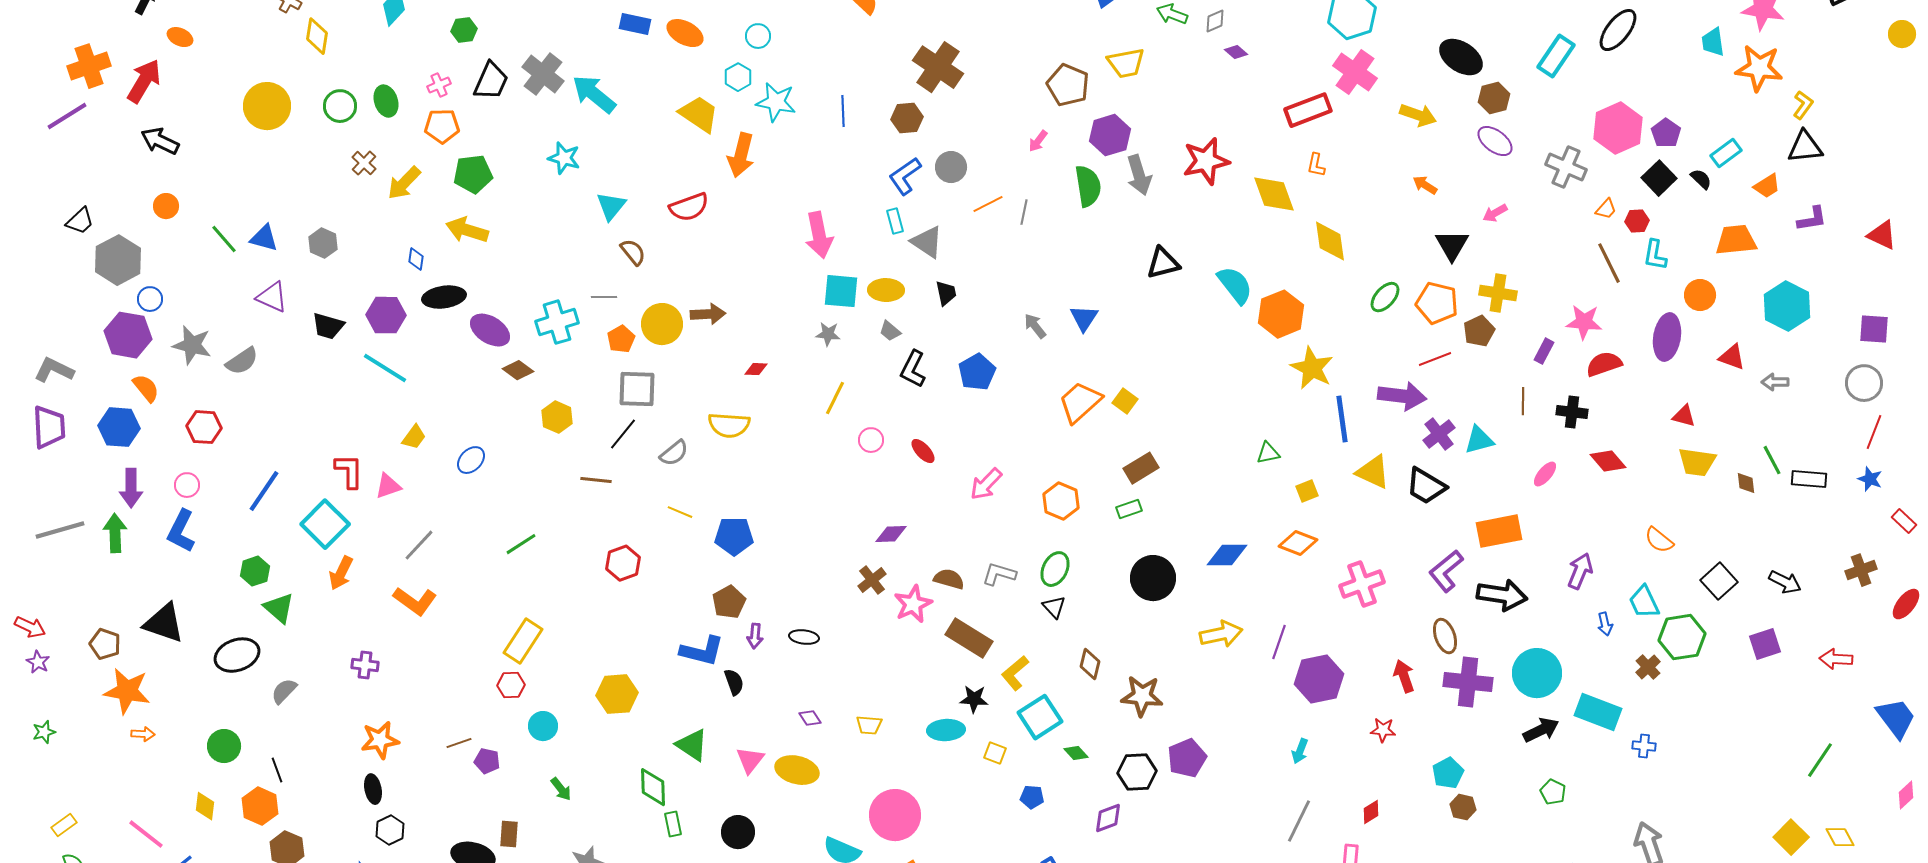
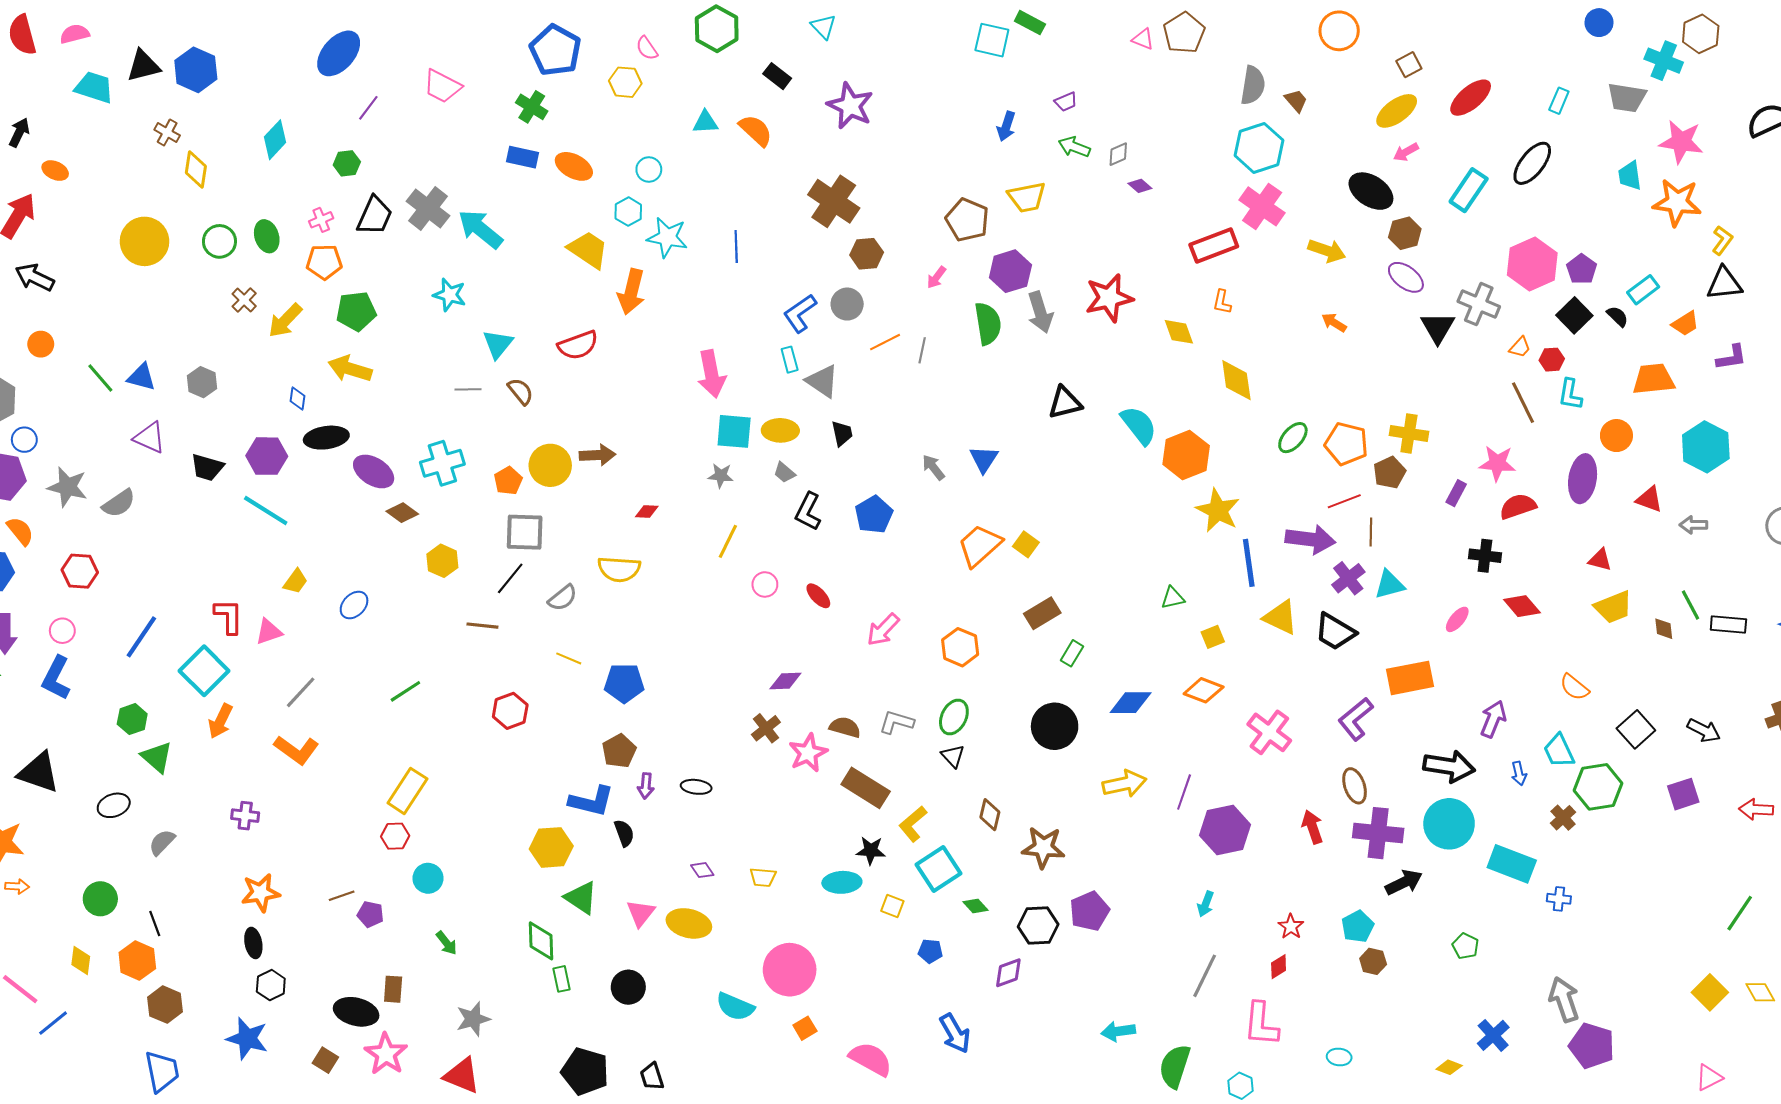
brown hexagon: (907, 118) -> (867, 254), moved
yellow diamond: (1274, 194) -> (1179, 332), size x0.7
pink arrow: (1495, 213) -> (1406, 152), moved
black triangle: (1452, 245) -> (1438, 328), moved
gray line: (604, 297) -> (468, 389), moved
brown line: (1523, 401) -> (1371, 532), moved
yellow trapezoid: (1697, 462) -> (1613, 607), turned -30
green rectangle: (1129, 509) -> (1072, 653), moved, turned -40
pink cross: (1362, 584) -> (1269, 732), turned -33
black arrow: (1502, 595) -> (1449, 766), moved
black ellipse: (237, 655) -> (114, 805), size x0.7
yellow hexagon: (617, 694) -> (551, 847), moved
red star: (1383, 730) -> (1291, 927), moved, turned 30
black arrow: (1541, 730) -> (1404, 882), moved

